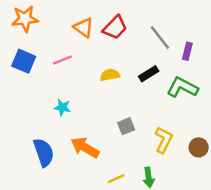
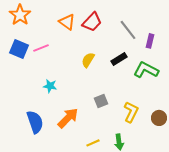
orange star: (25, 19) -> (20, 15), turned -30
pink line: (62, 60) -> (41, 48), moved
yellow semicircle: (110, 75) -> (88, 60), turned -49
orange arrow: (85, 147) -> (68, 118), turned 105

